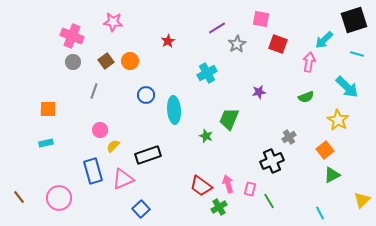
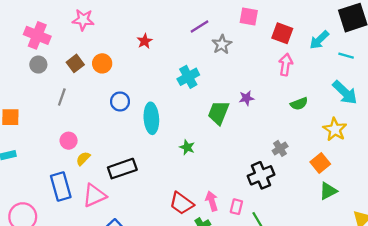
red square: (278, 44) -> (282, 33), moved
cyan line: (357, 54) -> (346, 56), moved
pink arrow: (309, 62) -> (286, 65), moved
green trapezoid: (229, 119) -> (218, 113), moved

